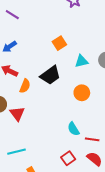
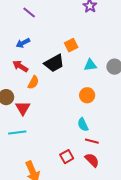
black trapezoid: (50, 75) -> (54, 63), moved
cyan semicircle: (73, 129) -> (83, 125), moved
cyan line: (16, 152) -> (17, 132), moved

